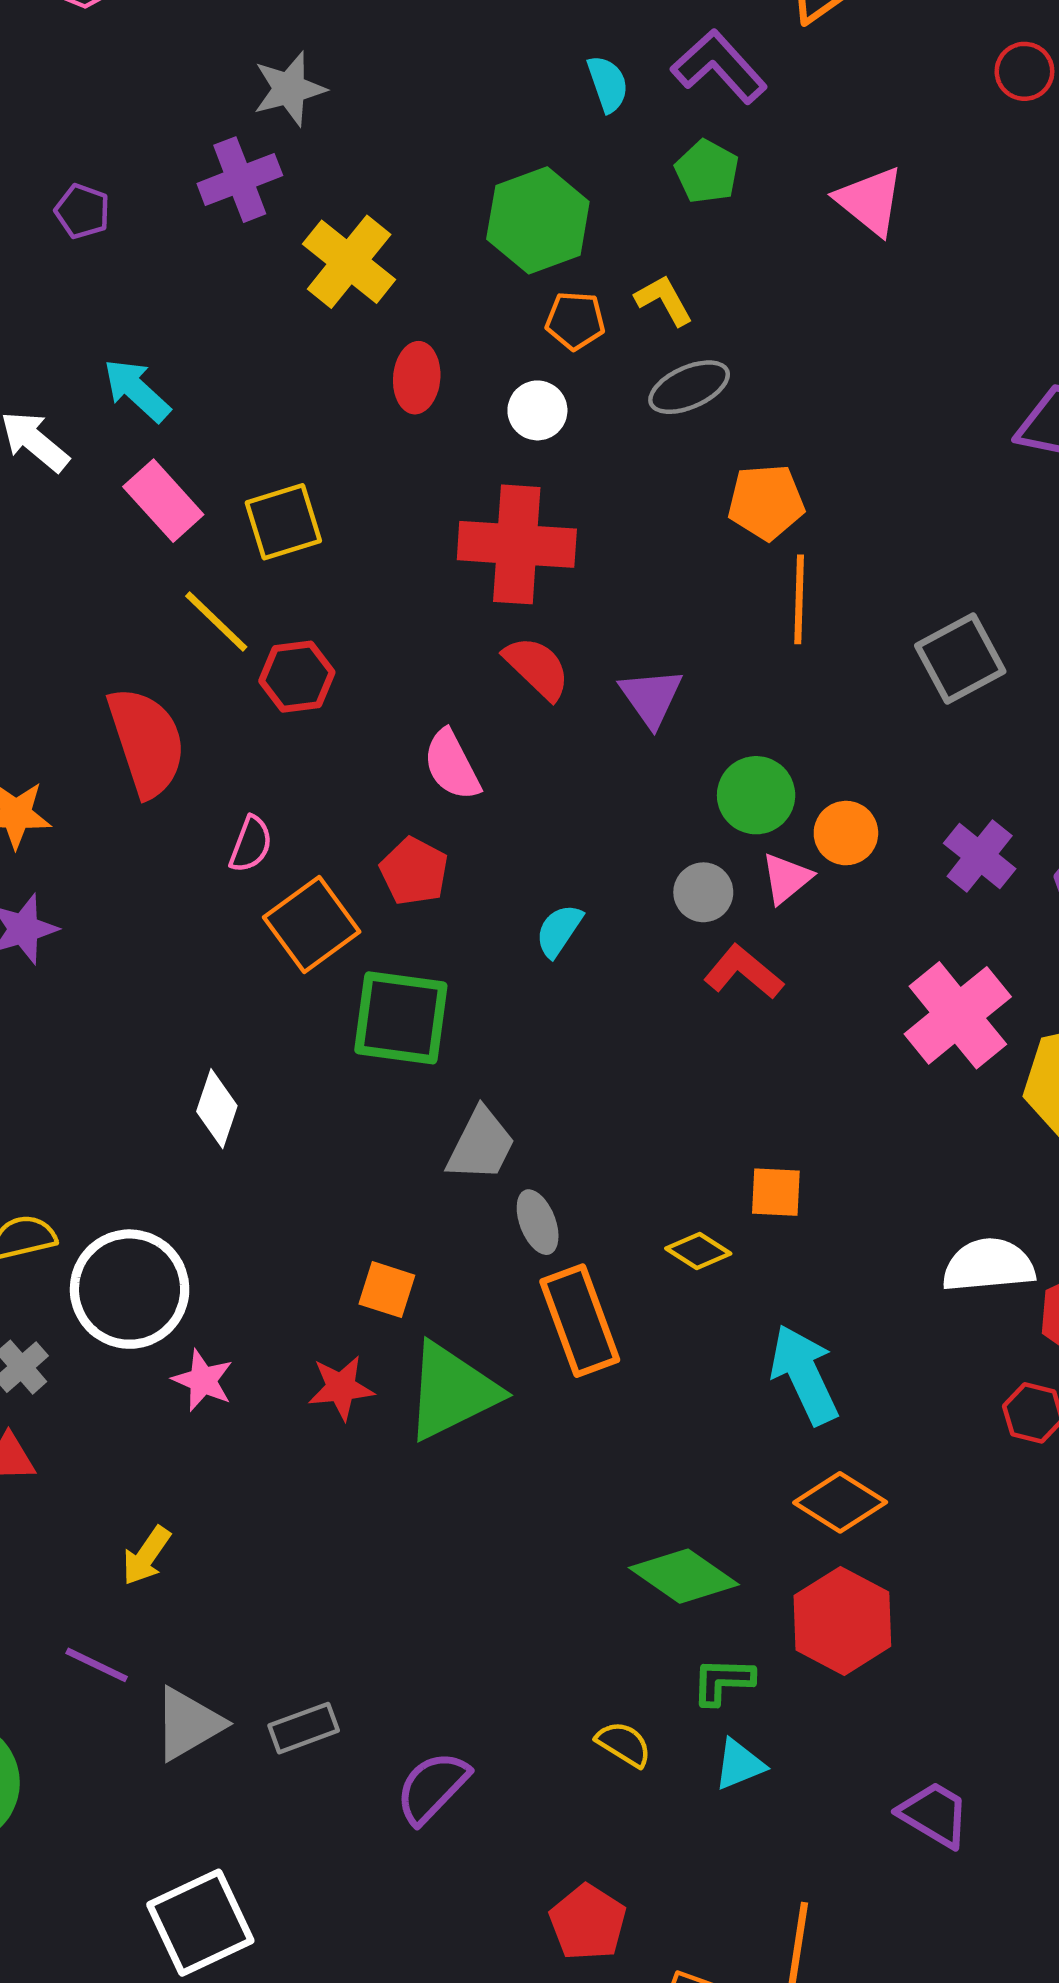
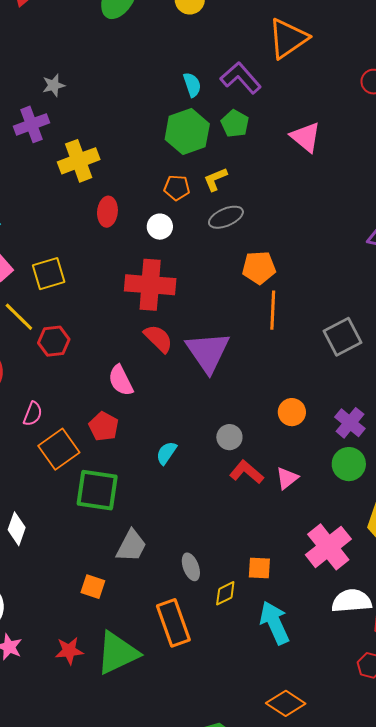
gray star: (289, 89) -> (54, 85), size x0.7
green hexagon: (538, 220) -> (187, 132), moved
yellow cross: (349, 262) -> (79, 161), turned 30
yellow L-shape: (664, 300) -> (215, 179), turned -84
purple triangle: (651, 697) -> (208, 352), size x1.6
green circle: (756, 795) -> (349, 464), moved
pink triangle: (786, 878) -> (287, 478), moved
pink cross: (958, 1015) -> (328, 547), moved
gray ellipse: (538, 1222) -> (191, 567), moved
yellow diamond: (698, 1251) -> (225, 593), turned -60
orange square: (387, 1290) -> (93, 587), moved
cyan arrow: (804, 1375) -> (275, 623), moved

